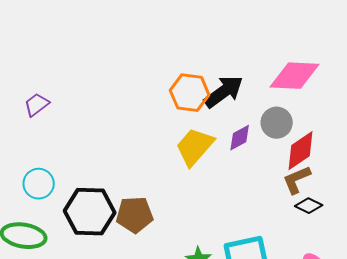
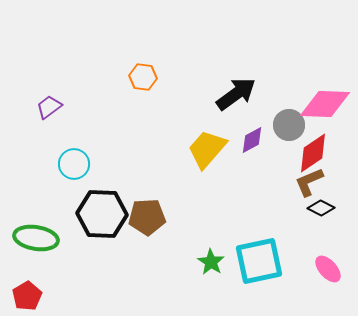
pink diamond: (295, 76) -> (325, 104), moved
orange hexagon: (190, 93) -> (143, 77), moved, size x0.7
cyan circle: (39, 184) -> (74, 164), moved

